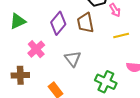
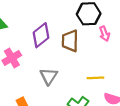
yellow line: (121, 36) -> (95, 78), moved

